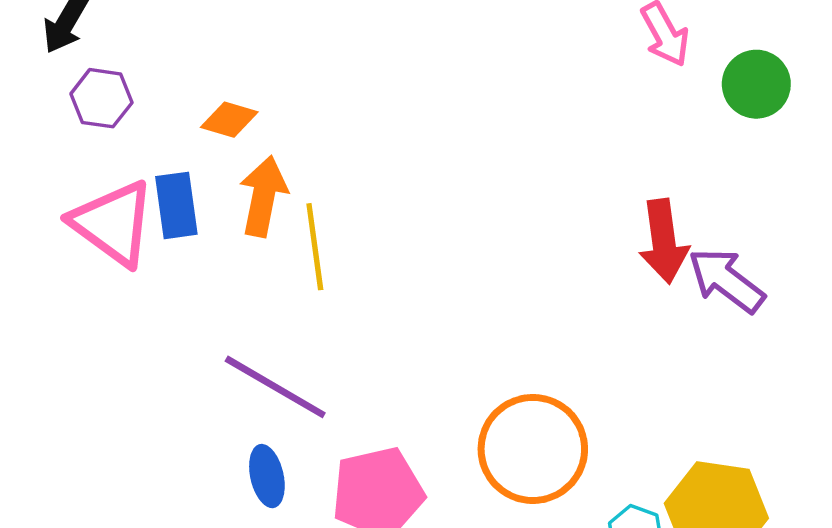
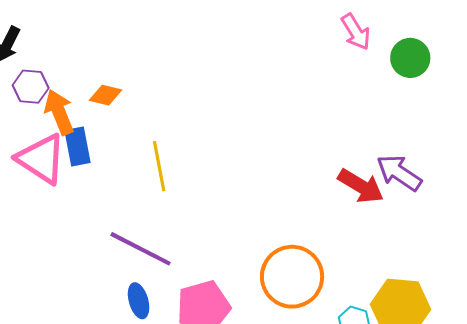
orange arrow: (263, 196) -> (59, 112), moved, turned -30
red arrow: (664, 241) -> (361, 186), moved, turned -48

